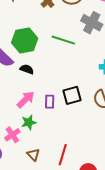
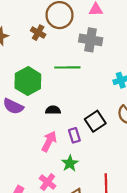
black semicircle: (27, 69) -> (53, 110), moved
green star: (29, 122) -> (70, 163), moved

